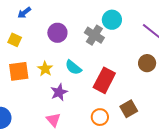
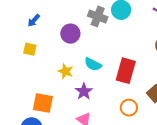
gray cross: (94, 35) -> (98, 16), moved
orange square: (19, 71) -> (43, 103), moved, turned 30

